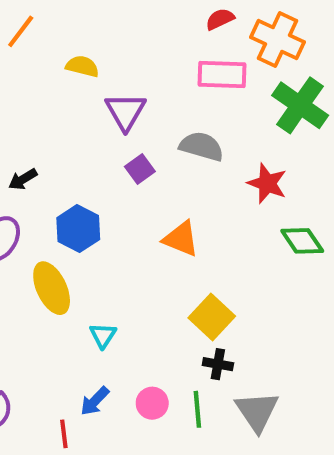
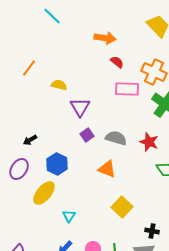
red semicircle: (220, 19) -> (117, 62), moved, turned 64
gray semicircle: (201, 146) -> (116, 138), moved
yellow ellipse: (52, 288) -> (44, 193), turned 65
black cross: (218, 364) -> (152, 231), moved

